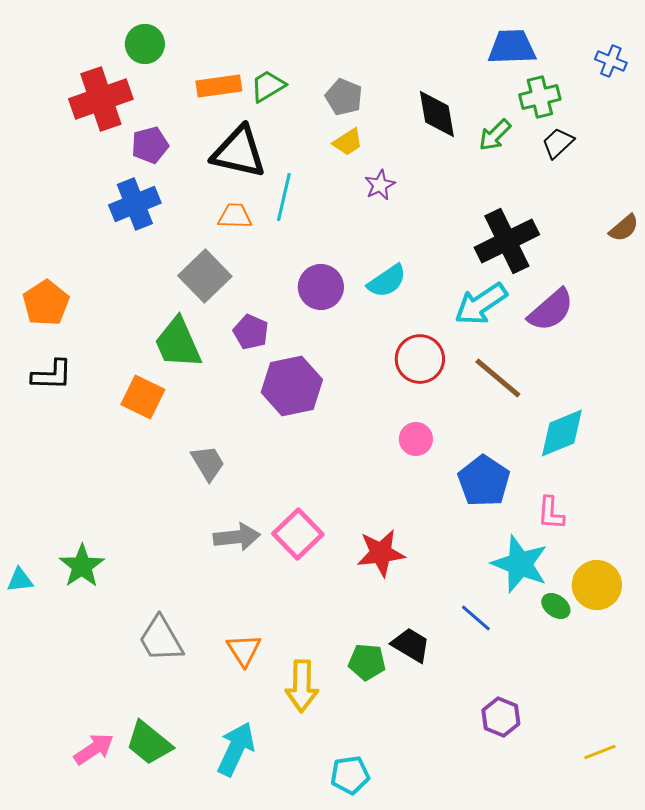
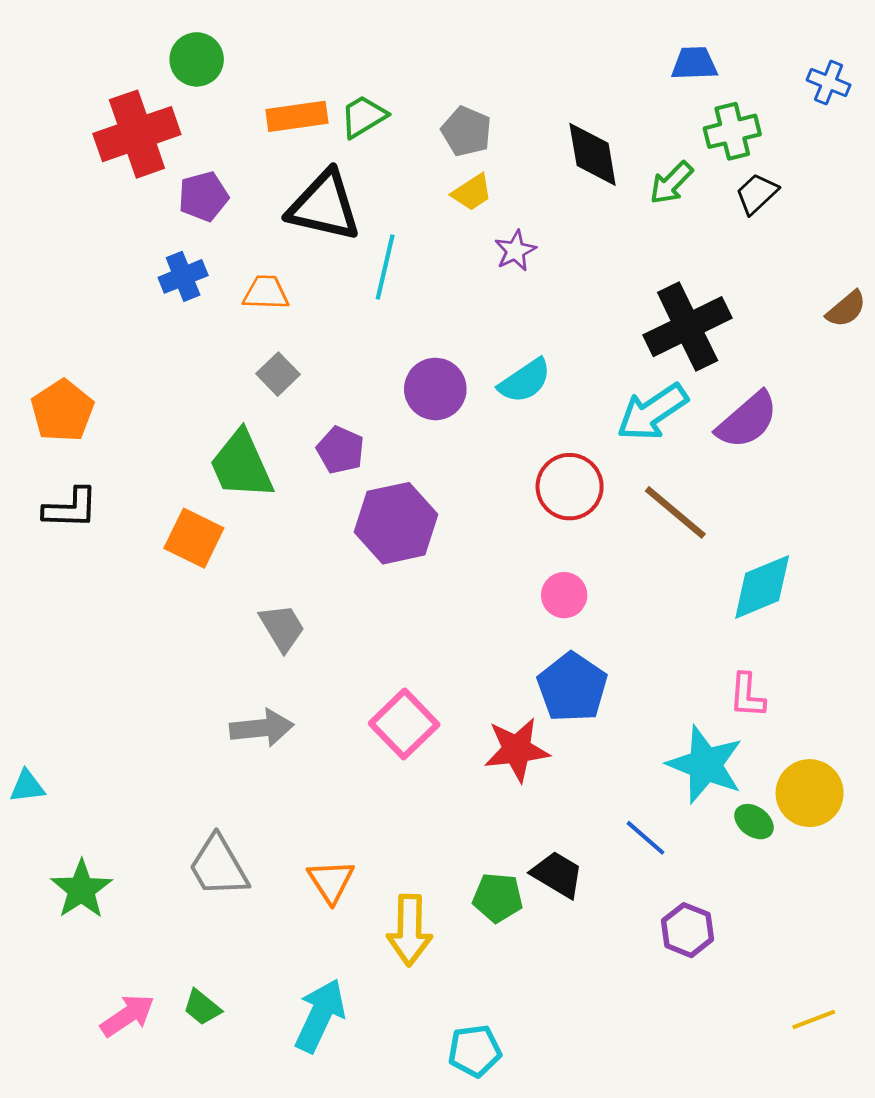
blue trapezoid: (512, 47) -> (694, 64), size x0.7
blue cross: (135, 204) -> (183, 276), size x0.7
orange trapezoid: (235, 216) -> (266, 293), moved
gray square: (205, 276) -> (278, 374), size x0.6
blue pentagon: (484, 481) -> (572, 687), moved
gray arrow: (237, 537) -> (262, 728), moved
green star: (82, 566) -> (81, 889), moved
purple hexagon: (501, 717) -> (688, 930), moved
green trapezoid: (149, 743) -> (202, 1007), size x0.6

